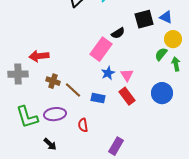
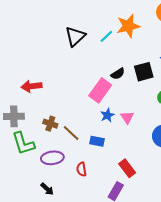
black square: (144, 19) -> (144, 72), moved
red arrow: (39, 56) -> (32, 86), moved
red rectangle: (127, 96) -> (127, 168), moved
green L-shape: (27, 117) -> (23, 143), moved

